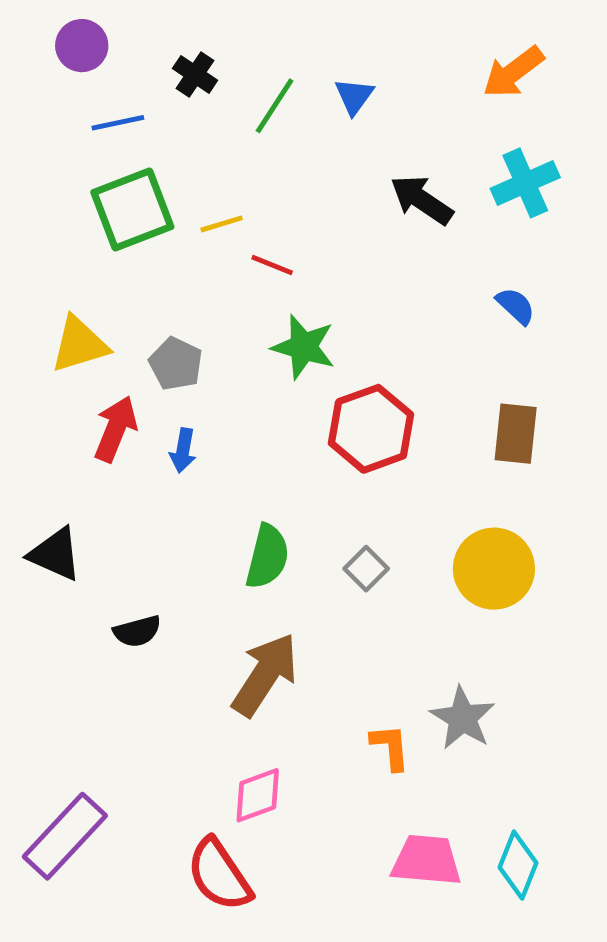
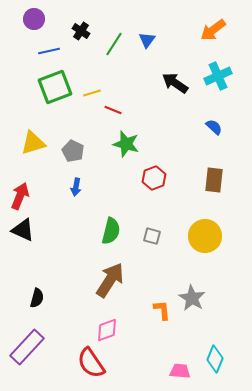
red arrow: (115, 429) -> (20, 196), moved
red hexagon: (371, 429) -> (154, 178), size x0.7
gray square: (366, 569) -> (152, 236), turned -30
black semicircle: (137, 631) -> (37, 298), moved, turned -60
pink trapezoid: (426, 860) -> (180, 371), moved, size x0.7

